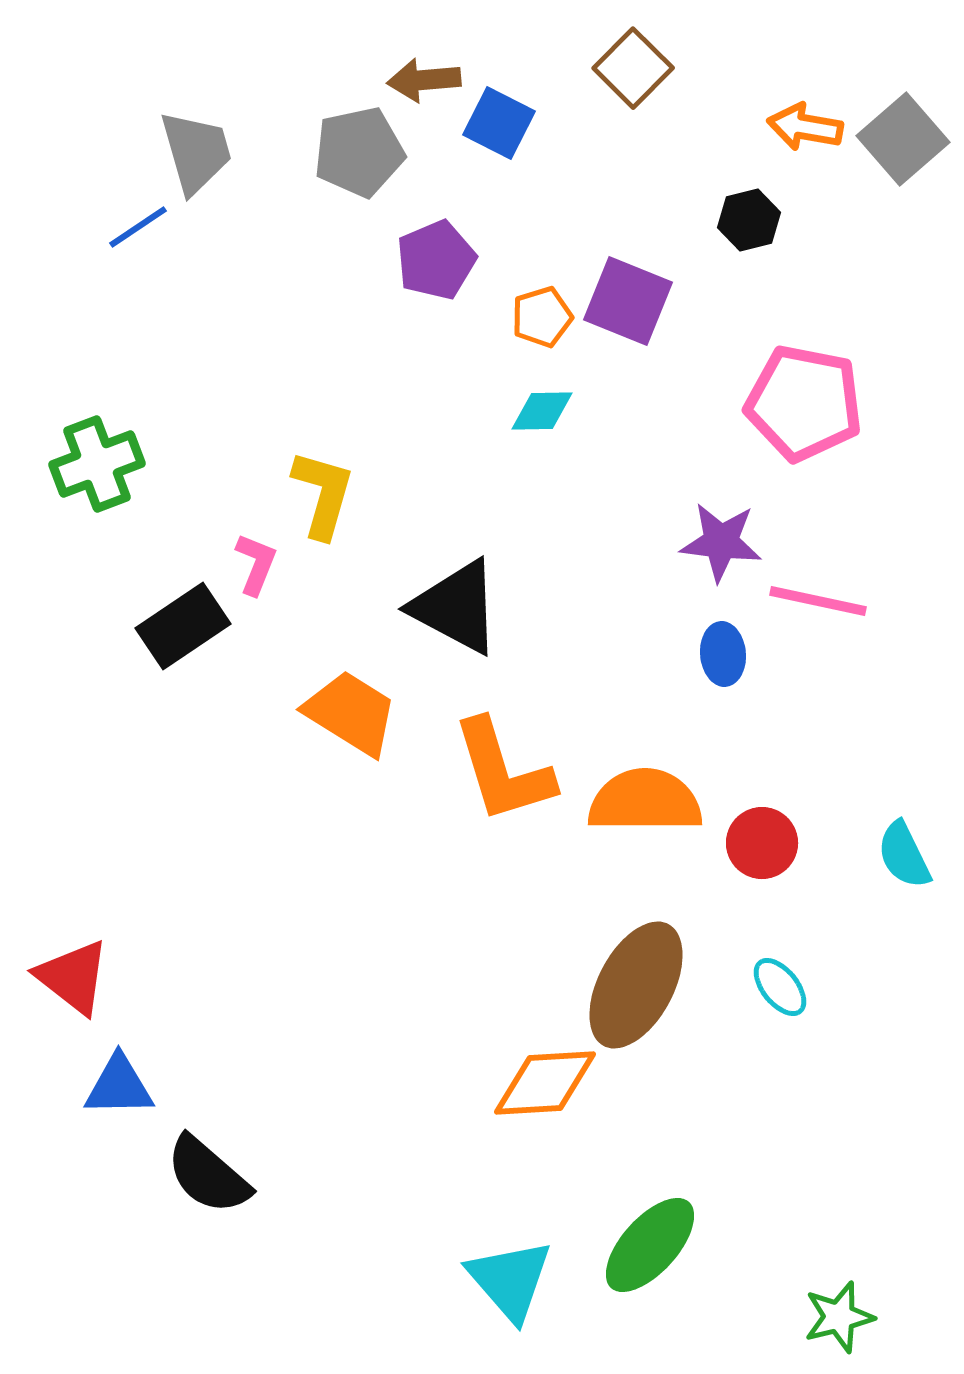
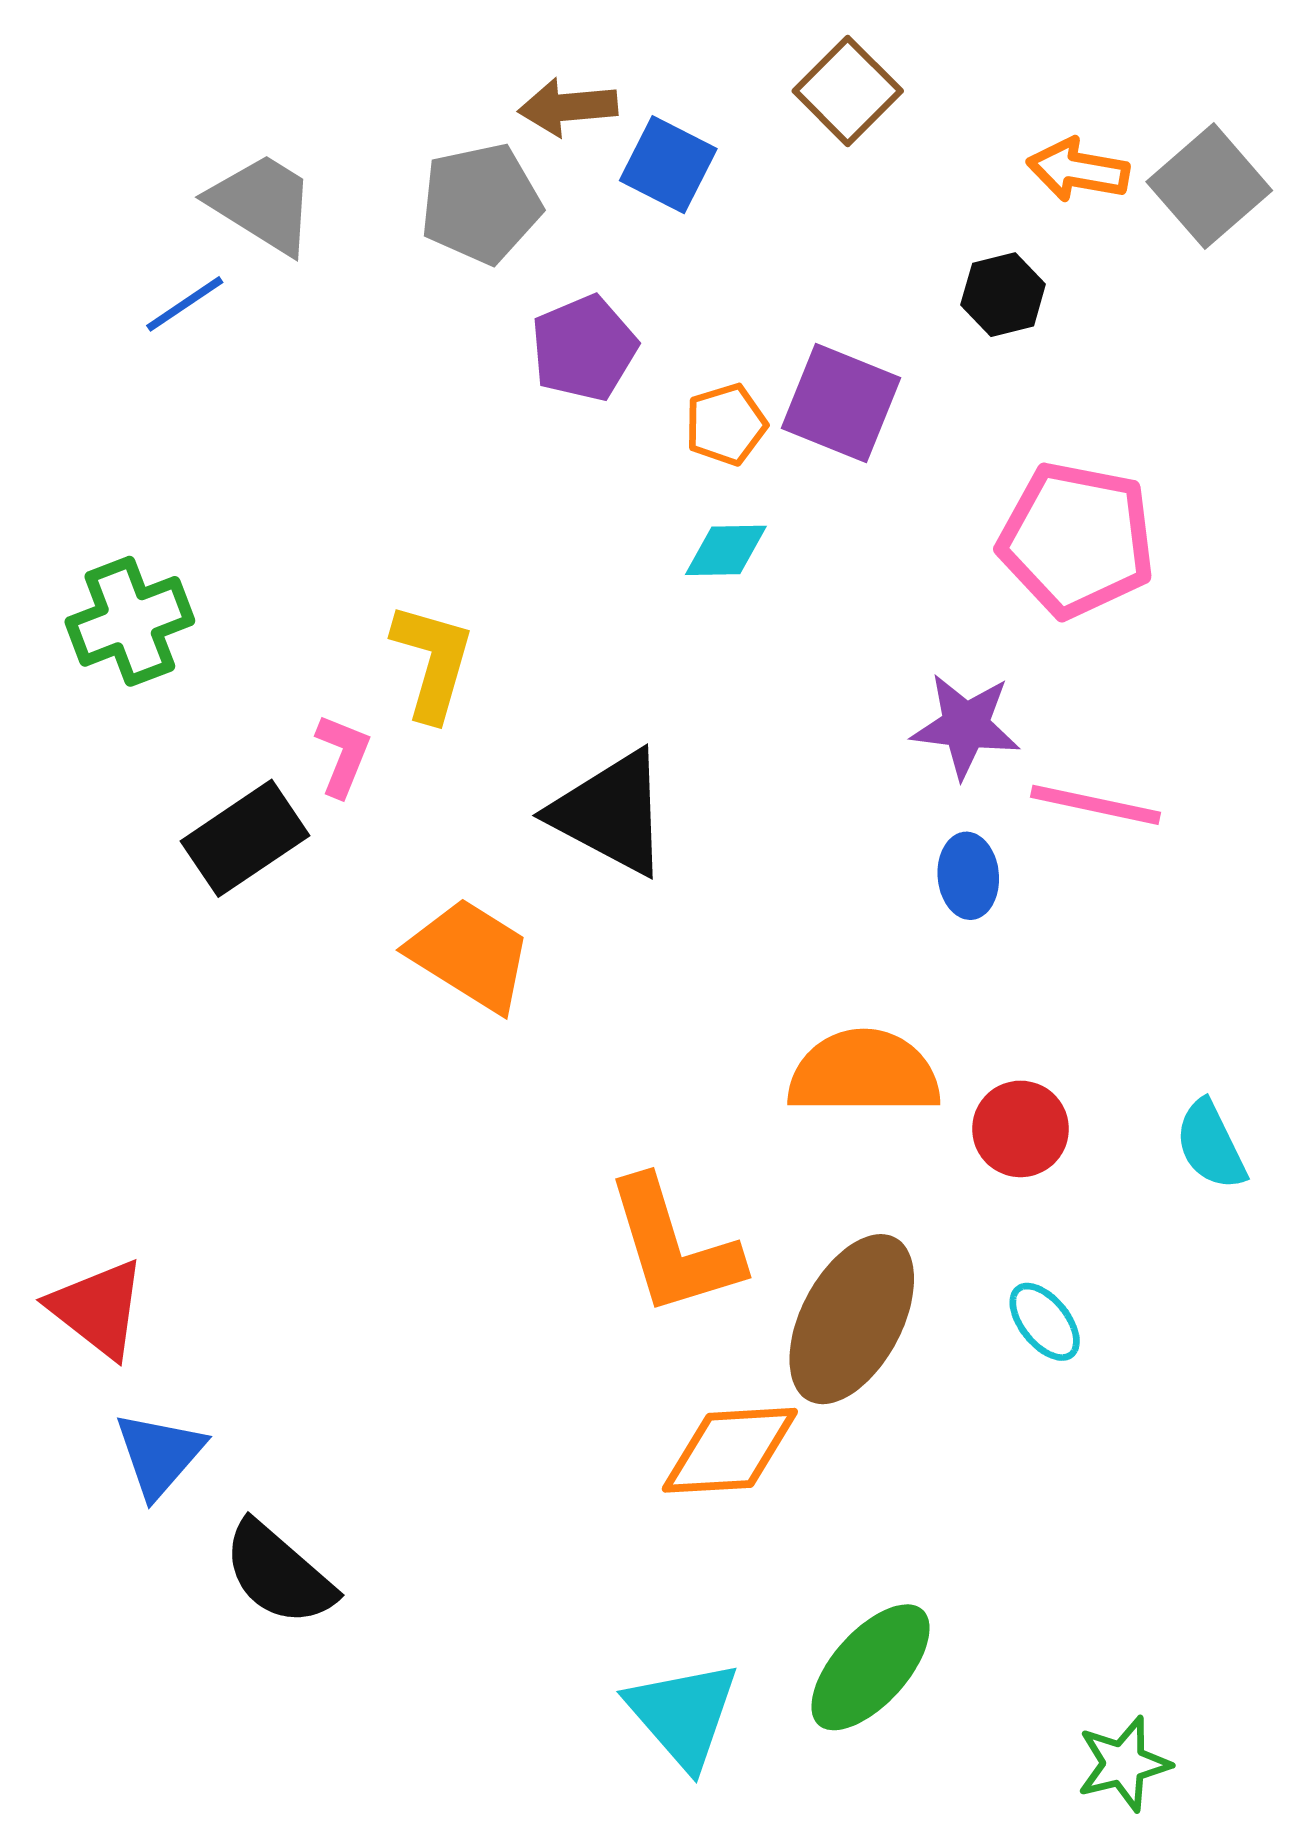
gray trapezoid: (196, 152) -> (262, 203), turned -42
orange L-shape: (503, 771) -> (674, 1247), moved
blue triangle: (119, 1086) -> (159, 1454), turned -48

